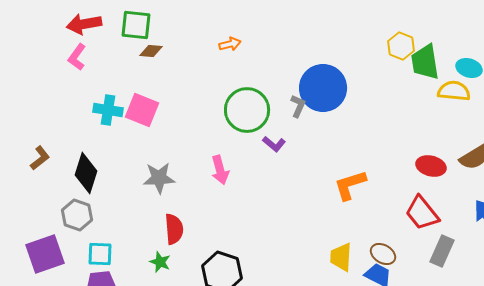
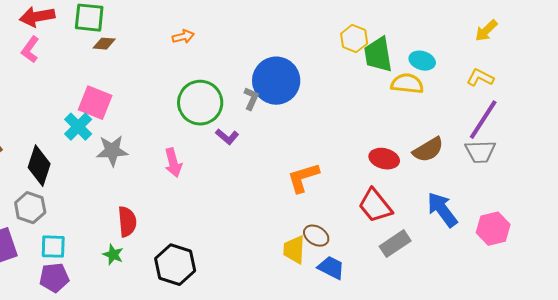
cyan cross: (108, 110) -> (78, 127), moved, turned 36
gray star: (159, 178) -> (112, 151), moved
gray rectangle: (442, 251) -> (395, 244), turned 32
brown ellipse: (383, 254) -> (316, 236), moved

